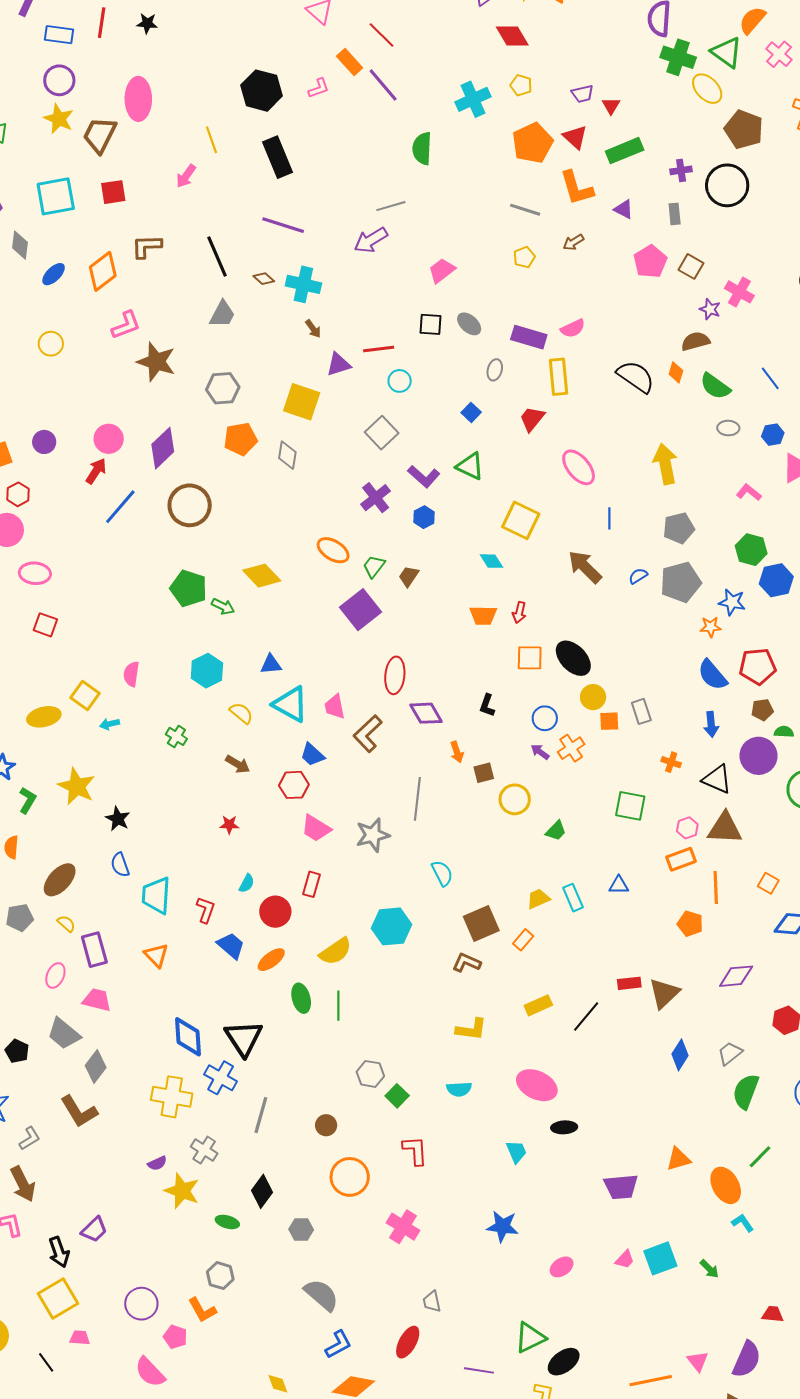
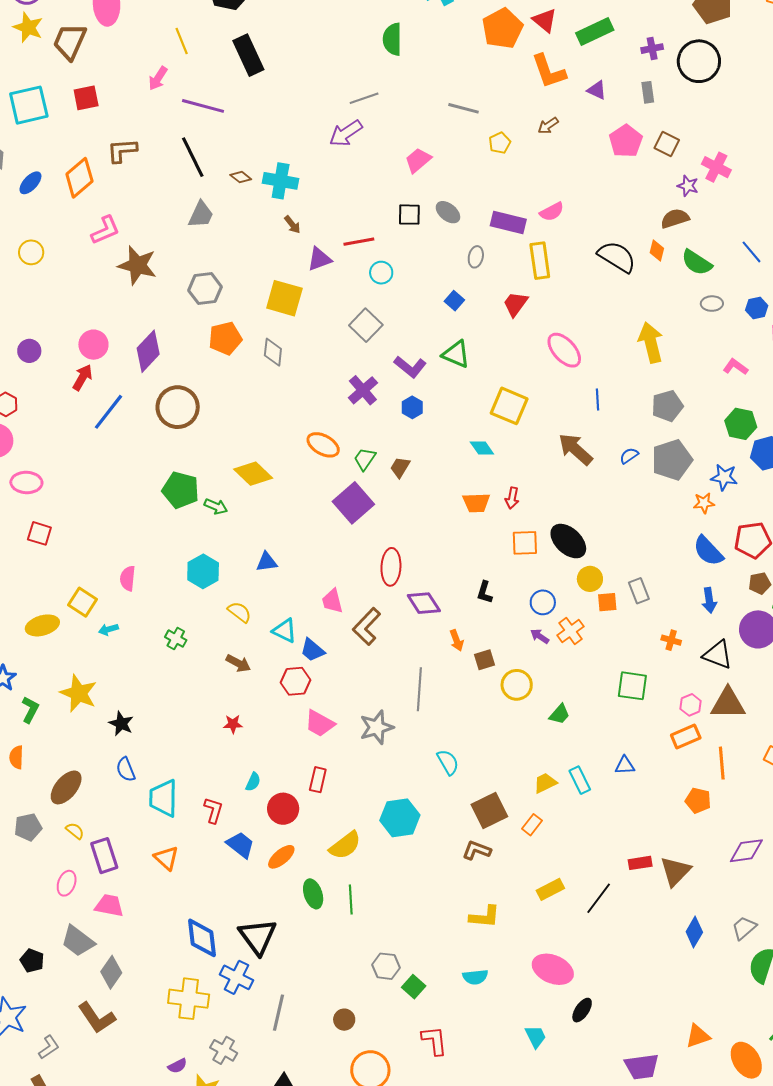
gray line: (525, 210) -> (464, 108), moved
purple line: (283, 225) -> (203, 106), moved
cyan triangle: (290, 704) -> (285, 631), moved, size x0.7
black ellipse: (564, 1127) -> (582, 1010), turned -50

